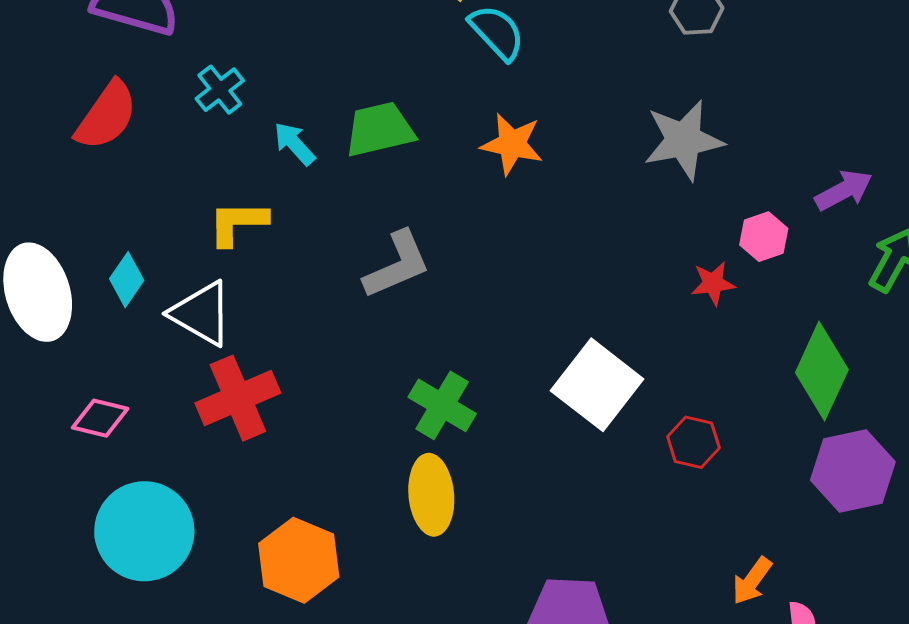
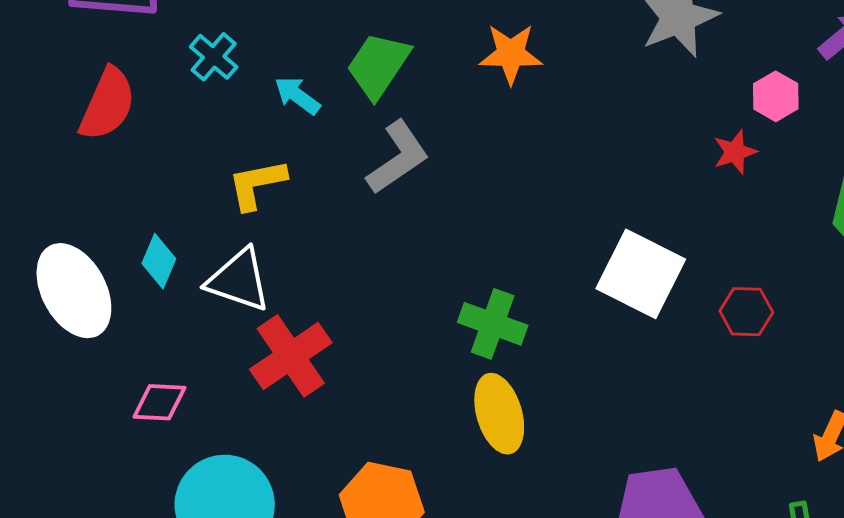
green trapezoid: (380, 130) -> (378, 65), turned -32
gray L-shape: (397, 265) -> (398, 158), moved

